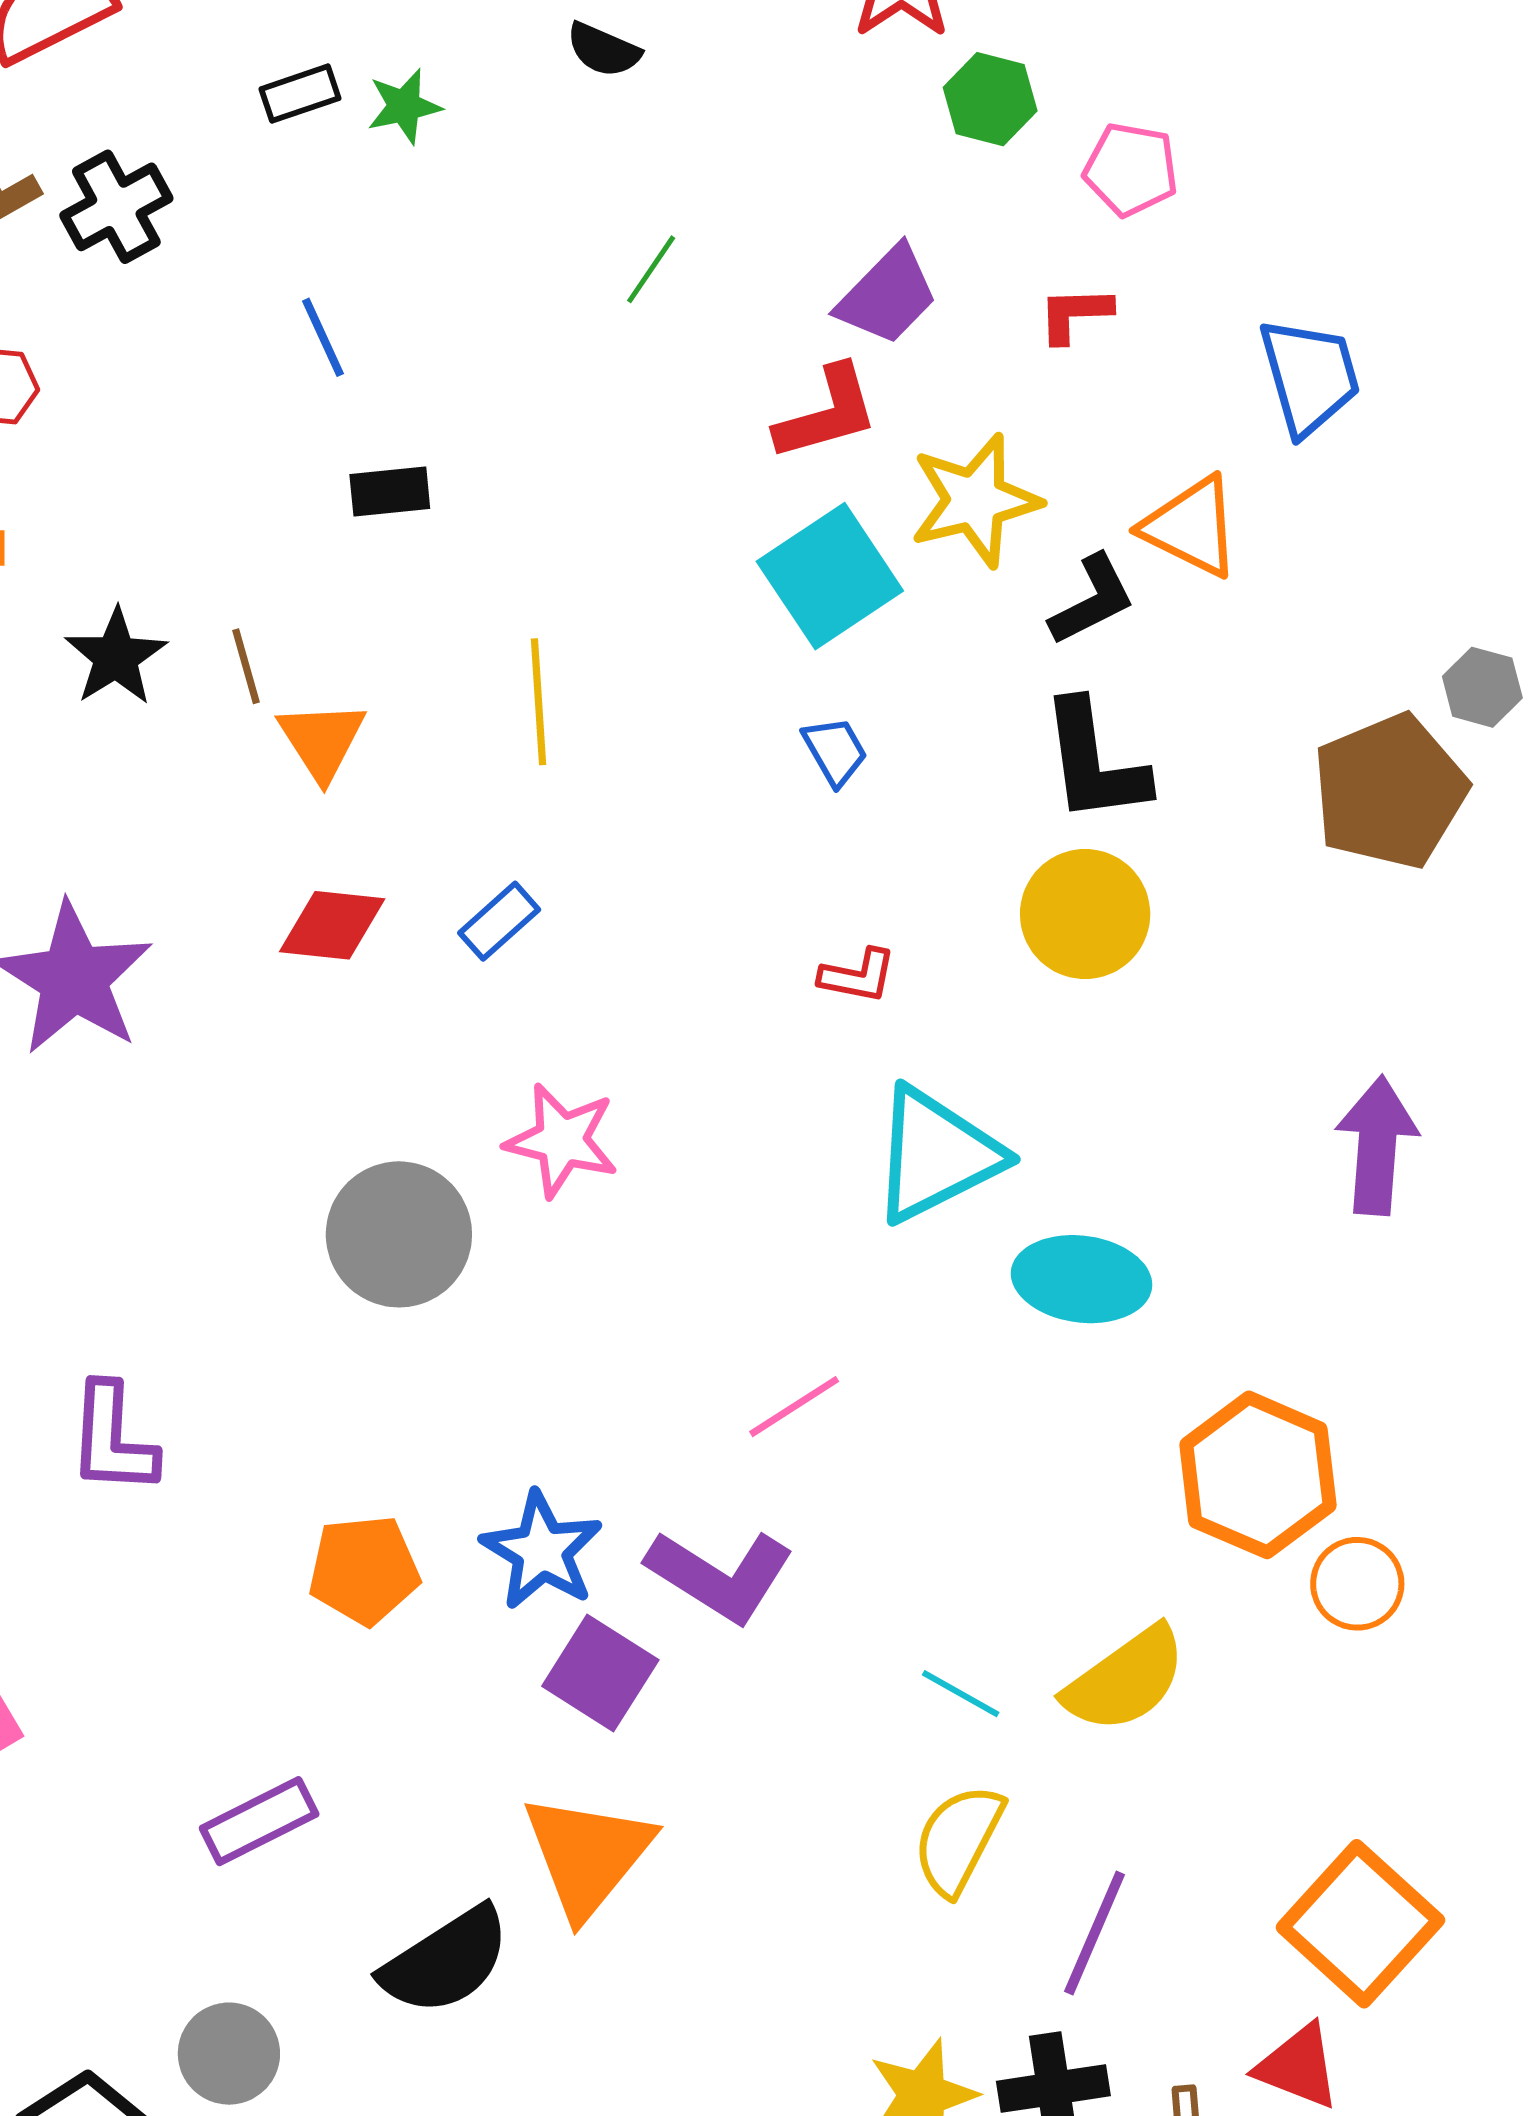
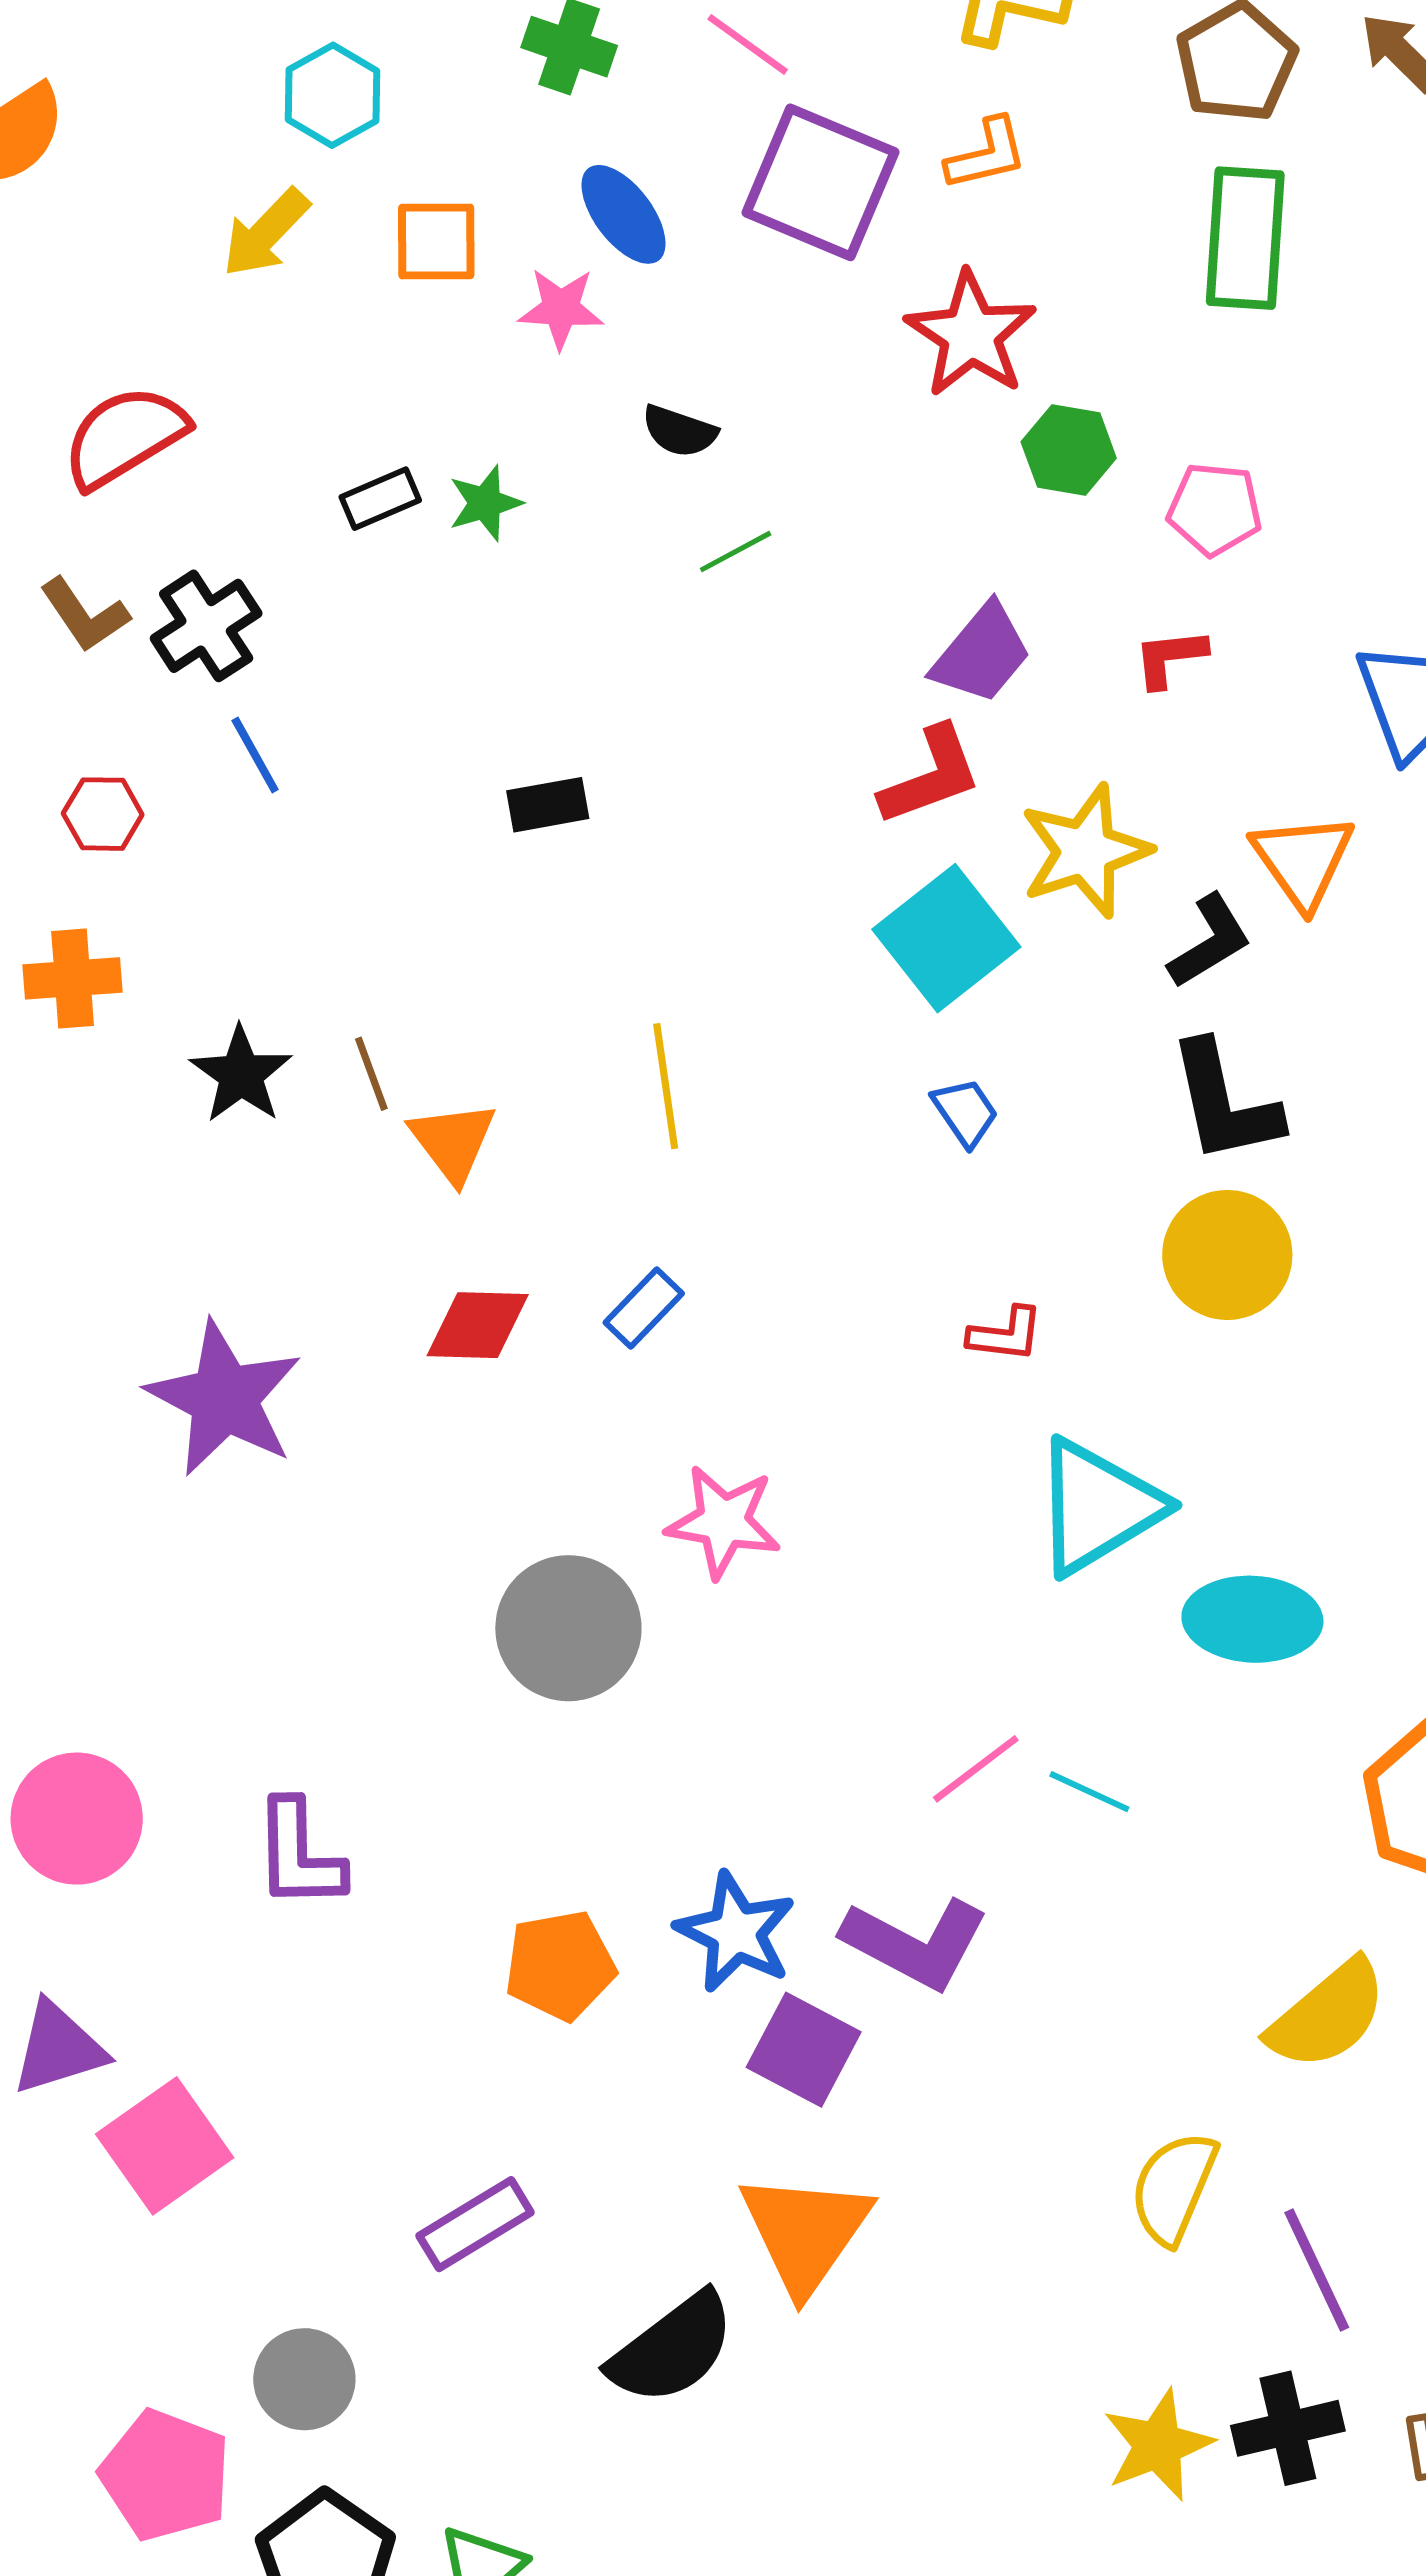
green line: (651, 269) -> (736, 552), moved, turned 32
blue line: (323, 337) -> (255, 755), moved
black rectangle: (390, 491) -> (548, 805), moved
orange triangle: (1191, 527) -> (1303, 860), turned 33
cyan line: (961, 1694) -> (1089, 1792), moved
purple line: (1095, 1933) -> (1317, 2270), turned -44
gray circle: (229, 2054) -> (304, 2379), moved

